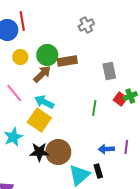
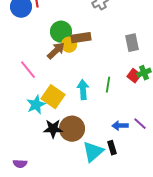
yellow circle: (20, 57) -> (69, 45), moved
gray rectangle: (109, 71) -> (132, 43), moved
cyan arrow: (44, 102) -> (83, 90), moved, turned 60
cyan star: (13, 137) -> (36, 105), moved
purple line: (126, 147) -> (140, 124), turned -56

